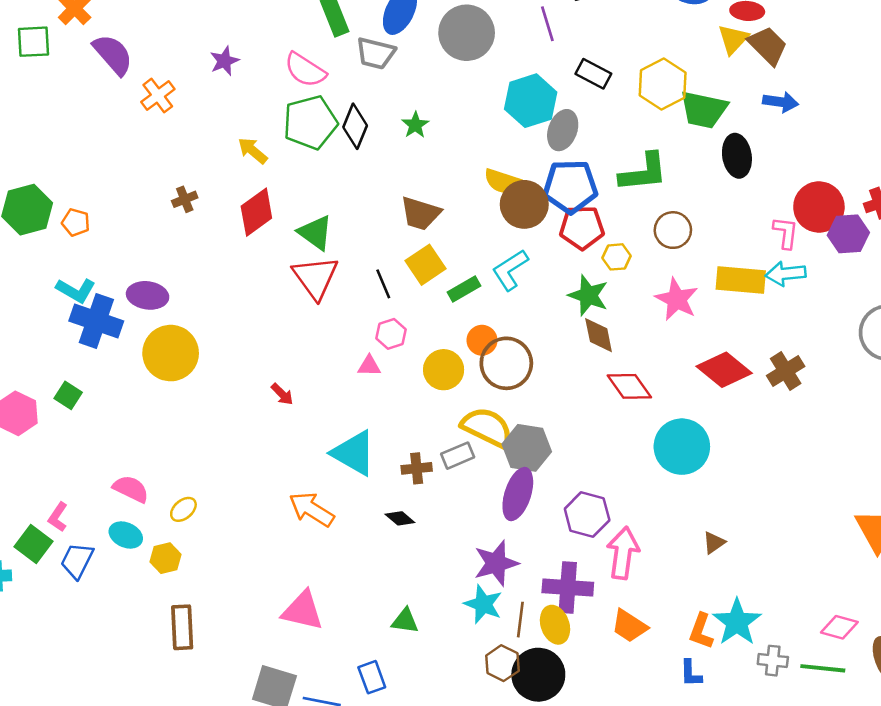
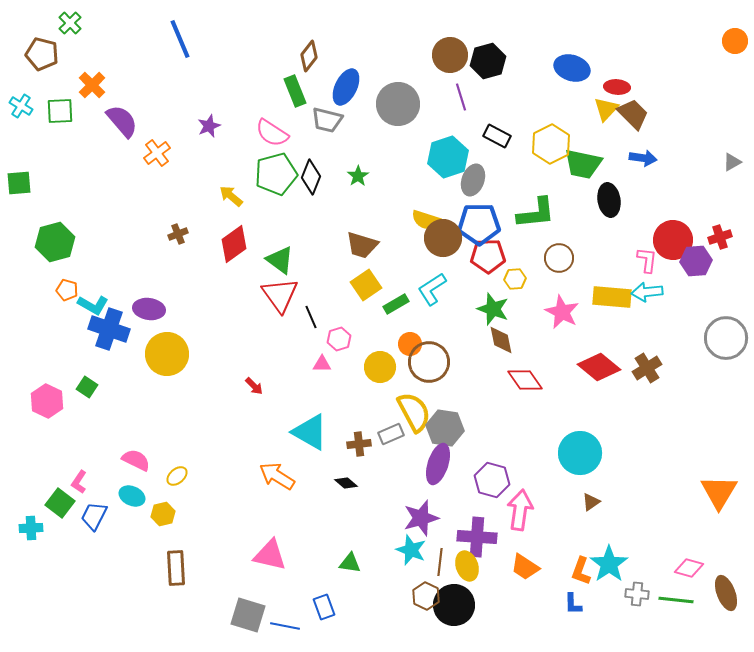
orange pentagon: (76, 222) -> (67, 290), moved
black line: (383, 284) -> (311, 317), moved
yellow semicircle: (487, 427) -> (414, 412), turned 36
cyan circle: (682, 447) -> (580, 453), moved

